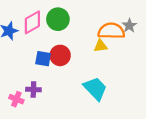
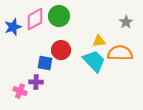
orange semicircle: (111, 31) -> (120, 53), moved
blue square: (43, 59) -> (45, 63), moved
cyan trapezoid: (95, 88) -> (94, 61), moved

